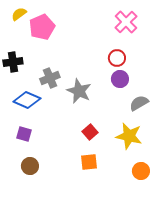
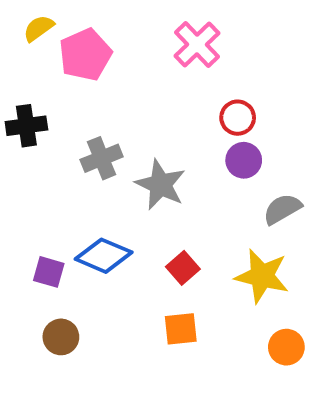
pink cross: (126, 22) -> (197, 44), moved
blue diamond: (27, 100) -> (104, 256), moved

